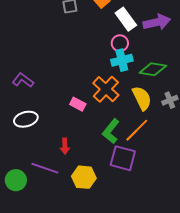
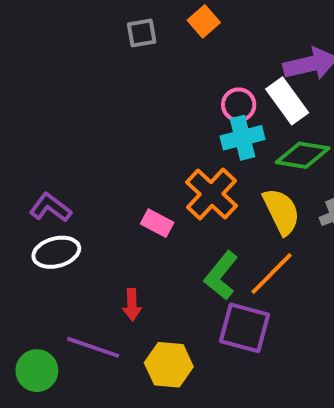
white rectangle: (126, 19) -> (287, 101), moved
purple L-shape: (23, 80) -> (50, 208), moved

